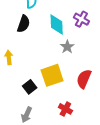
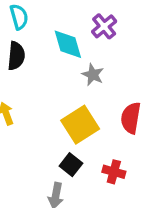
purple cross: (81, 19) -> (104, 26), turned 35
black square: (30, 87) -> (71, 165), moved

